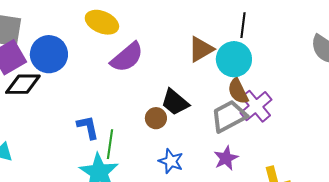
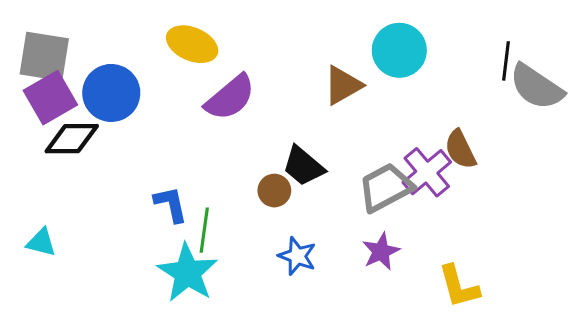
black line: (243, 25) -> (506, 61), moved
cyan circle: (234, 59) -> (399, 50), moved
brown semicircle: (238, 91) -> (460, 149), moved

